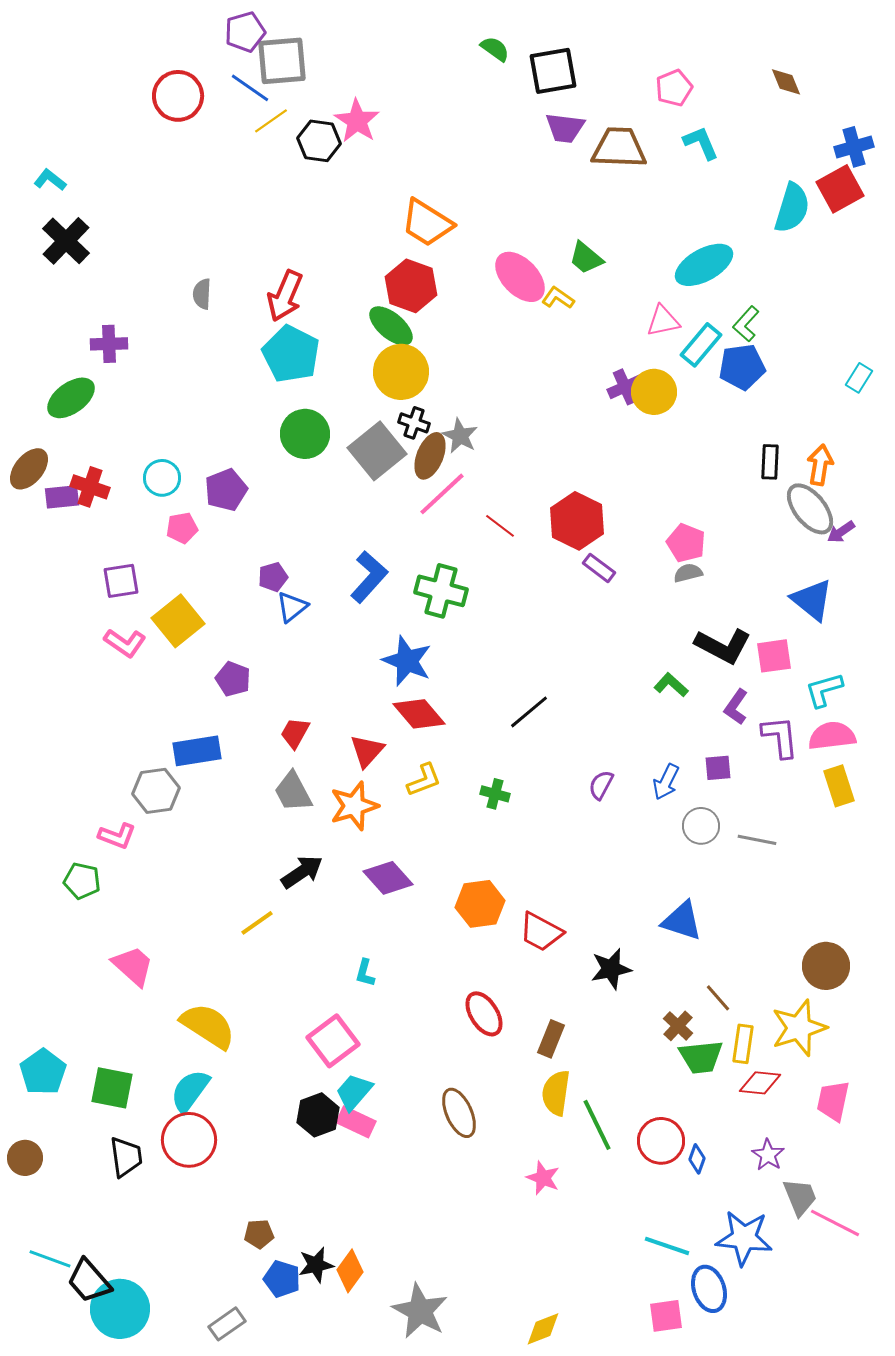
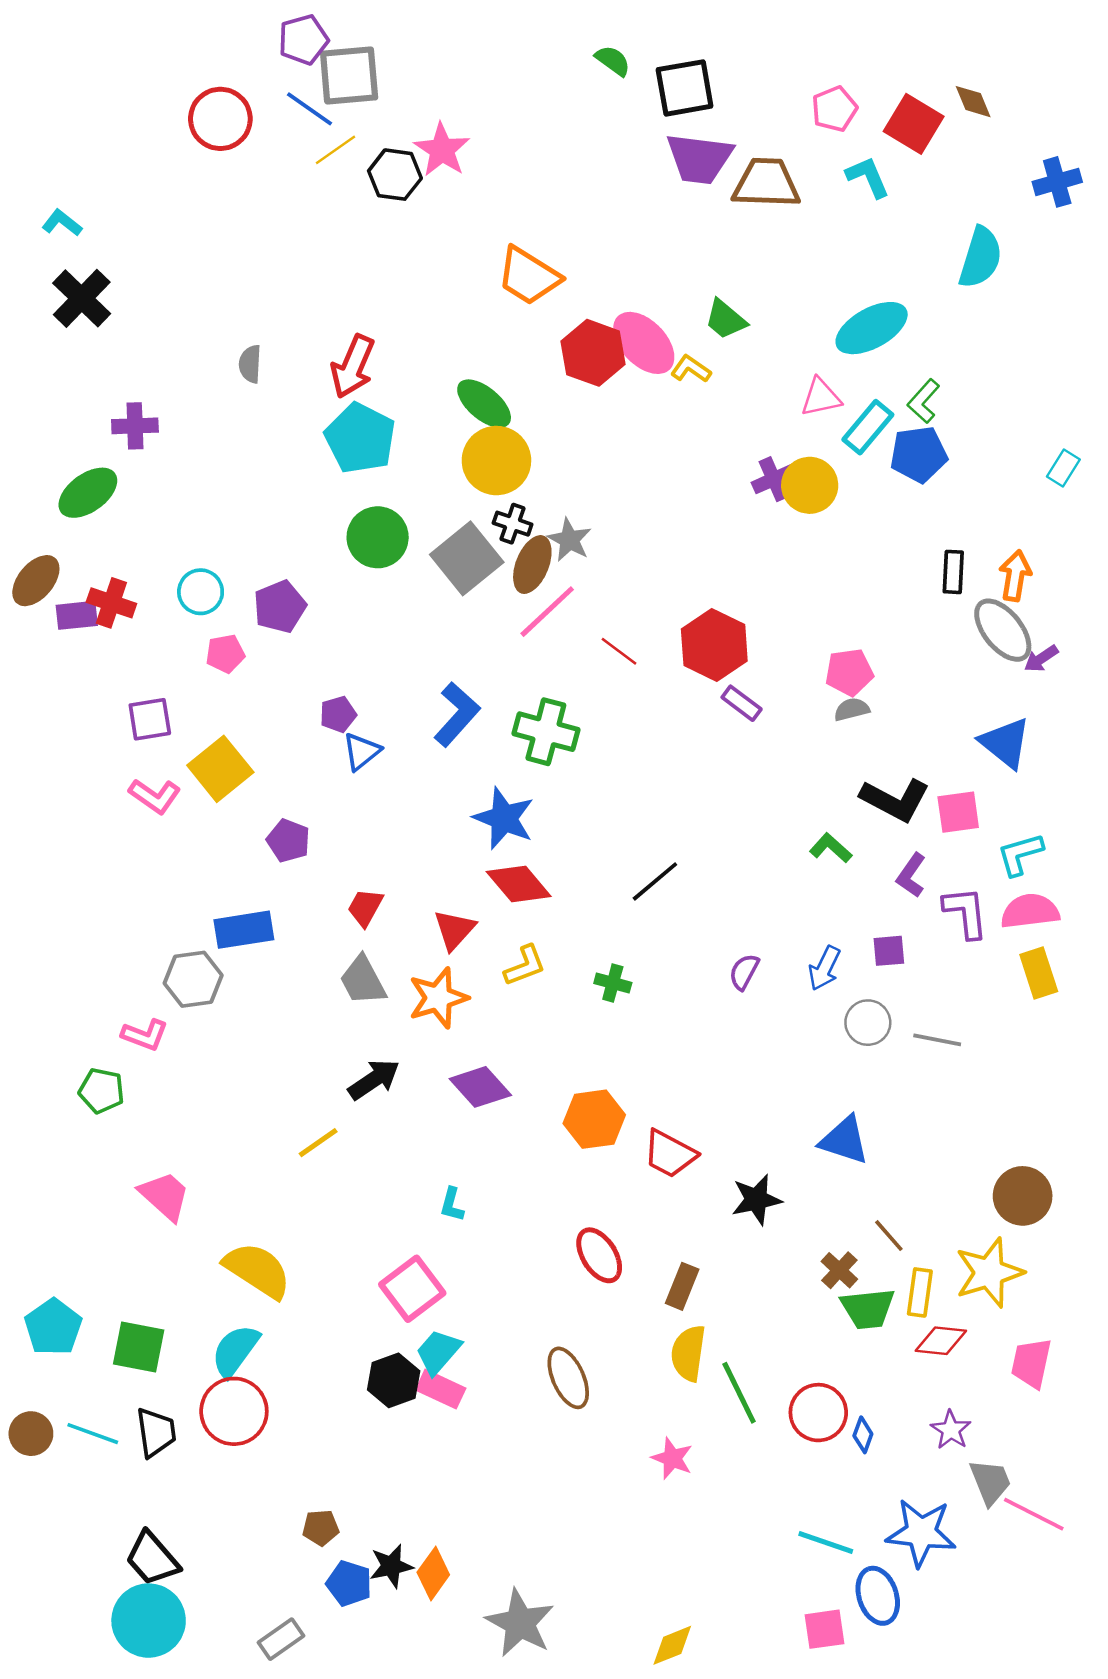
purple trapezoid: (565, 128) -> (699, 158), size x1.4
red square: (840, 189) -> (914, 124), moved, turned -30
red hexagon: (411, 286) -> (593, 353), moved
pink pentagon: (686, 543) -> (849, 672), turned -30
cyan line: (50, 1259) -> (93, 1434), moved
black trapezoid: (89, 1281) -> (152, 1559), moved

